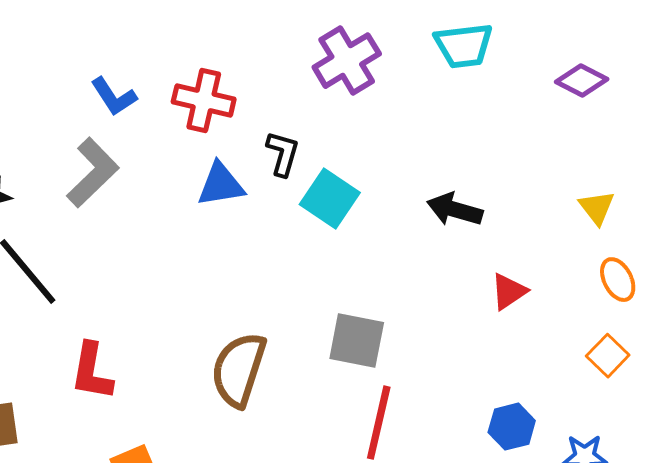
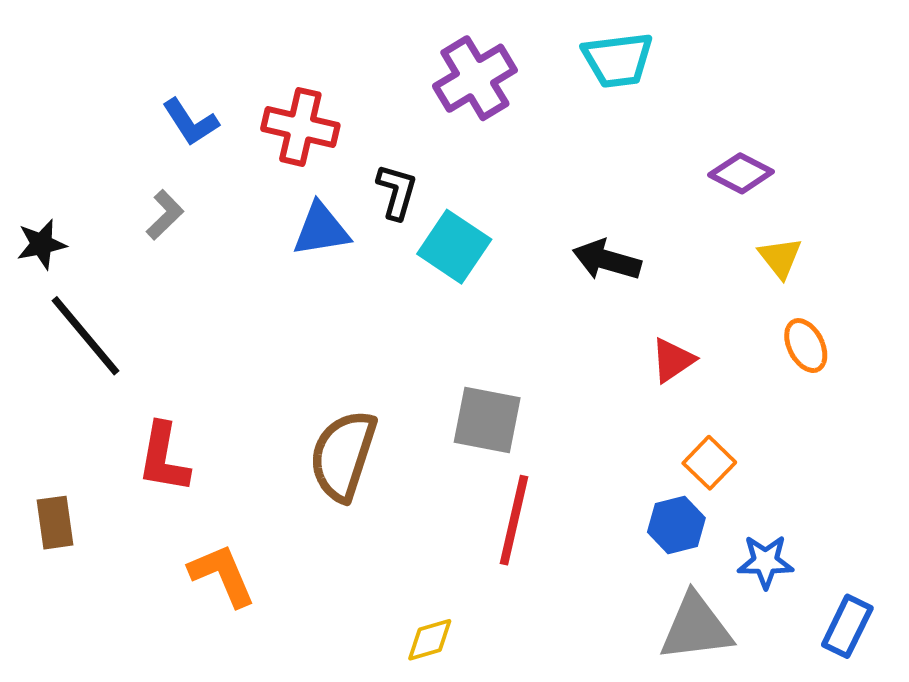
purple diamond: (582, 81) -> (741, 173), moved
gray L-shape: (93, 173) -> (165, 215), size x0.6
orange square: (608, 356) -> (709, 463), moved

